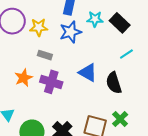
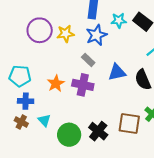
gray rectangle: (45, 55) -> (88, 60), moved, turned 32
blue triangle: (88, 73) -> (117, 72), turned -36

